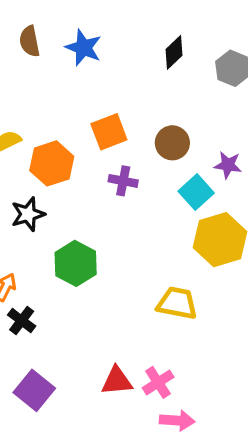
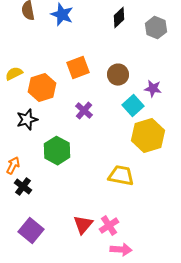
purple cross: (123, 181) -> (84, 111), moved, turned 30
red triangle: (117, 381) -> (83, 225), turned -45

